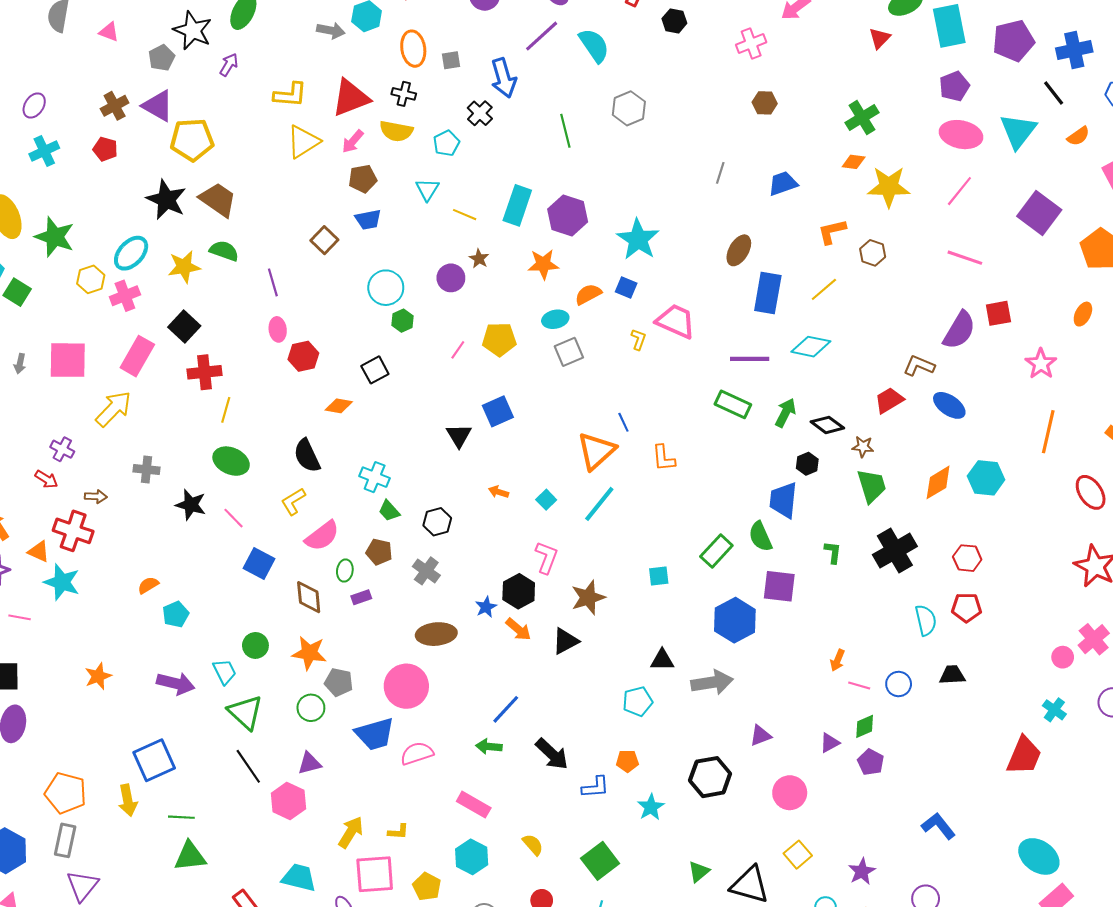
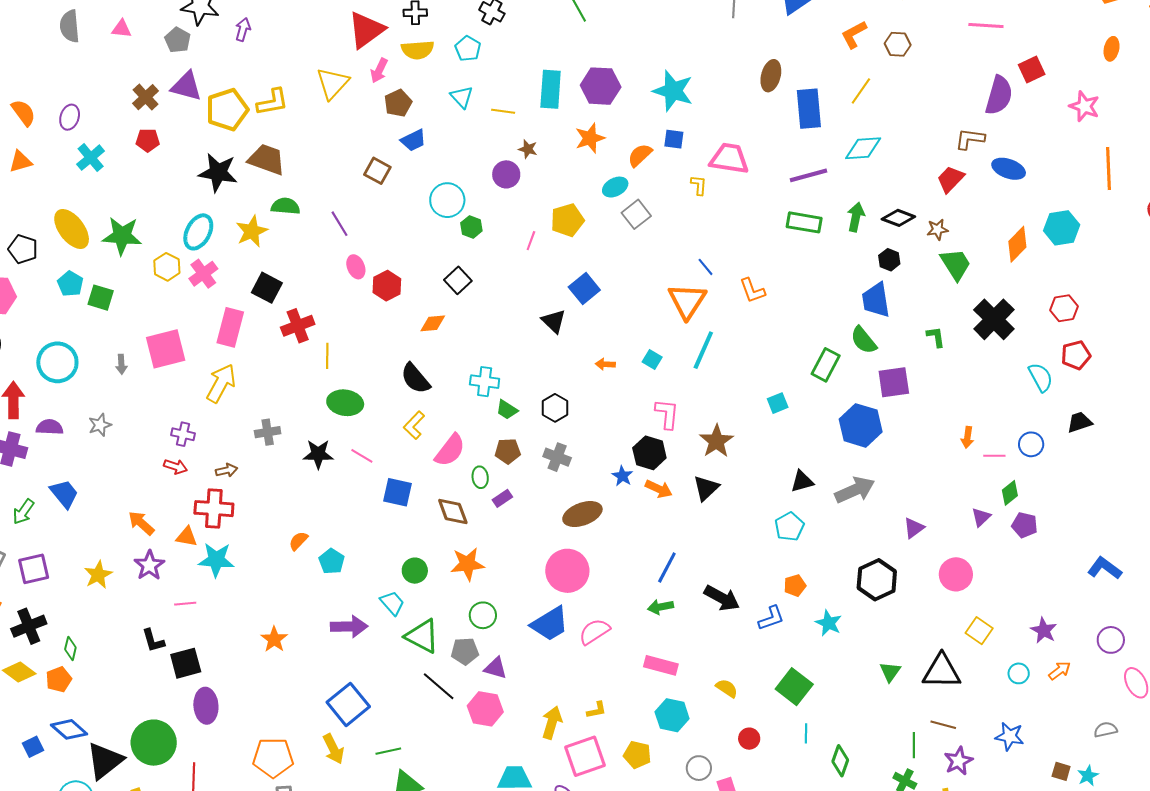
yellow L-shape: (290, 95) -> (273, 102), moved
gray pentagon: (339, 682) -> (465, 651), moved
purple triangle: (309, 763) -> (496, 668), turned 45

